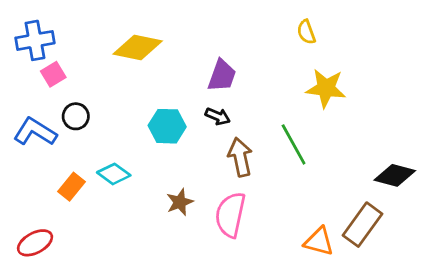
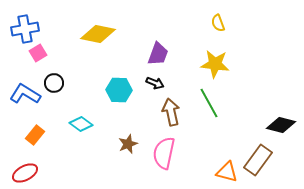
yellow star: (326, 88) -> (215, 64), moved
orange rectangle: (72, 187) -> (35, 135), moved

